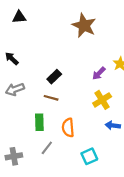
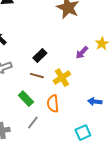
yellow cross: (102, 100) -> (62, 78), moved
green rectangle: (39, 122) -> (26, 99), turned -42
cyan square: (89, 156) -> (83, 133), moved

